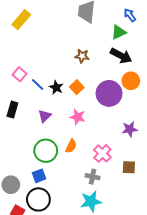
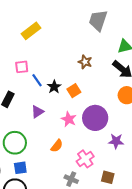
yellow rectangle: (21, 20) -> (31, 31), moved
pink square: (19, 74) -> (22, 67), turned 32
purple circle: (109, 93) -> (95, 118), moved
green circle: (46, 151) -> (15, 143), moved

